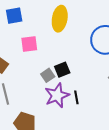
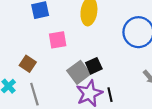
gray square: (48, 75) -> (79, 72), size x1.5

